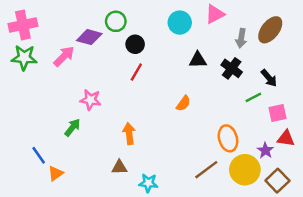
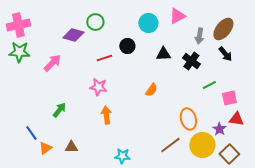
black circle: (135, 44) -> (127, 46), moved
pink arrow: (64, 56) -> (52, 63), moved
red line: (136, 72) -> (104, 58), moved, turned 42
black arrow: (269, 78) -> (225, 54), moved
pink star: (90, 100) -> (98, 87), moved
brown triangle: (119, 167) -> (71, 147), moved

